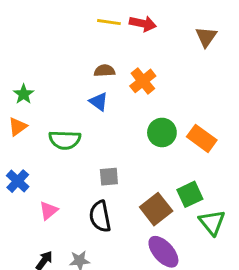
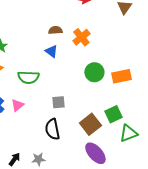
orange rectangle: (202, 138) -> (121, 76), turned -48
pink triangle: (49, 211) -> (17, 105), moved
green triangle: (212, 222) -> (128, 133), turned 48

